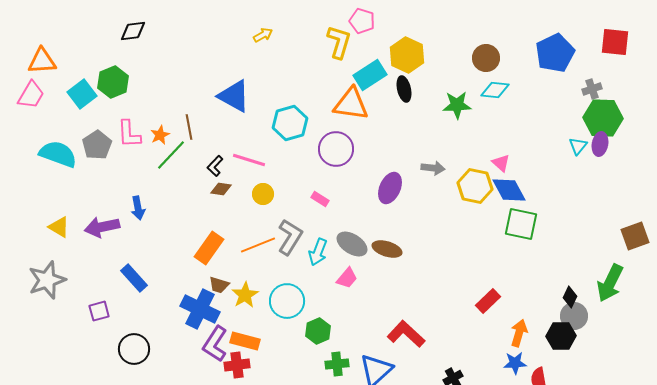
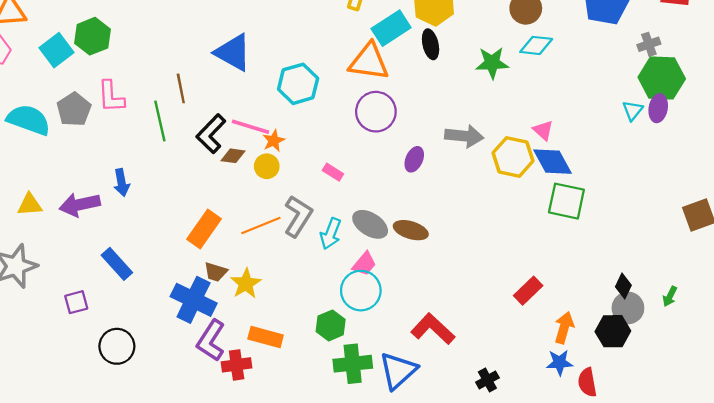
orange star: (160, 135) -> (274, 141), moved
purple circle: (336, 149) -> (376, 112), moved
green line: (171, 155) -> (160, 121), turned -56
black L-shape: (215, 166) -> (211, 134), size x1.6
gray arrow: (433, 168) -> (464, 136), size x1.4
purple ellipse: (390, 188) -> (414, 159), size x0.7
brown diamond: (221, 189) -> (233, 156), moved
yellow triangle: (59, 227) -> (30, 205), turned -35
green arrow: (610, 283) -> (670, 296), moved, size x0.5
cyan circle: (287, 301) -> (361, 291), moved
orange rectangle: (245, 341) -> (266, 337), moved
green cross: (337, 364) -> (353, 364), size x1.4

